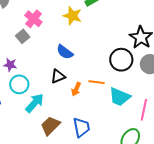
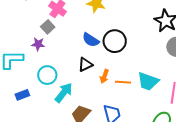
black circle: (121, 60) -> (115, 41), moved
purple star: (10, 65) -> (38, 44), moved
orange line: (97, 82) -> (123, 82), moved

